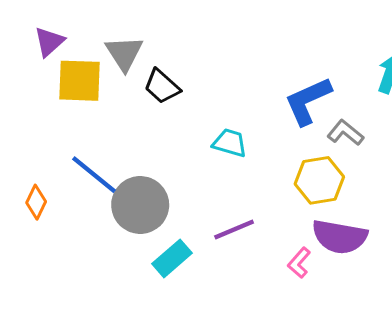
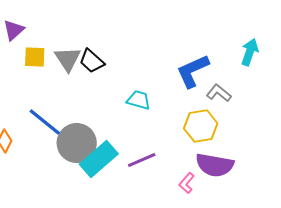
gray triangle: (124, 53) -> (68, 59), moved
yellow square: (79, 81) -> (35, 57), size x0.7
cyan rectangle: (172, 258) -> (99, 159), moved, size x1.4

